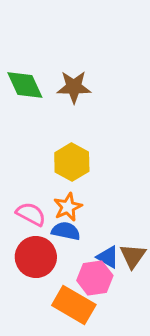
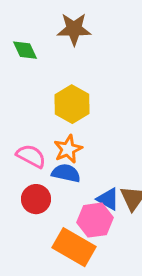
green diamond: (25, 85) -> (25, 50), moved, size x0.7
red circle: (36, 257) -> (36, 199), size x0.7

